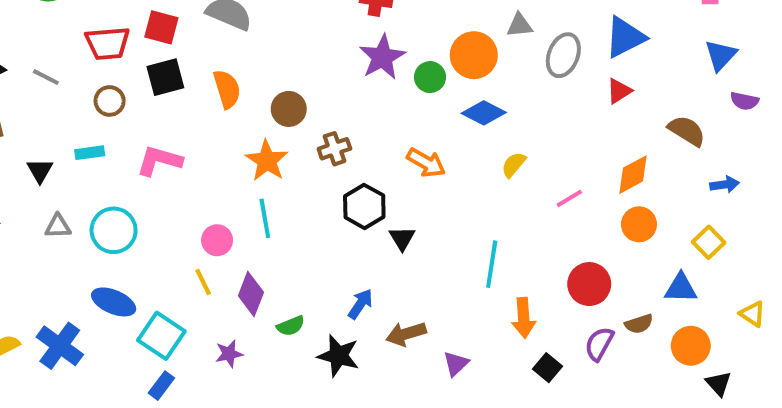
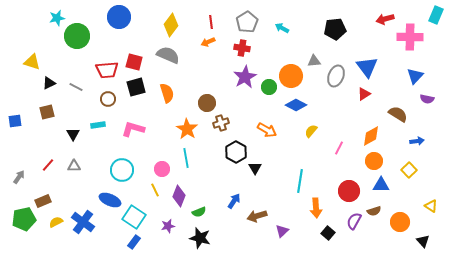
blue triangle: (625, 37) -> (367, 67), turned -40
brown circle: (289, 109) -> (207, 103), moved
pink line: (569, 198) -> (339, 148), turned -32
gray triangle: (58, 226) -> (74, 166), moved
cyan circle: (114, 230) -> (122, 170), moved
blue triangle: (681, 288) -> (381, 185), moved
black star: (338, 356) -> (200, 238), moved
black triangle: (719, 384) -> (423, 241), moved

